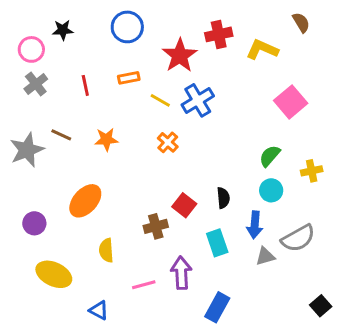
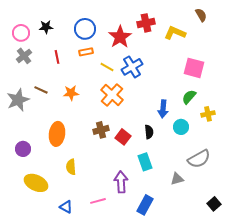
blue circle: (127, 27) -> (85, 29), moved
black star: (63, 30) -> (46, 27), moved
pink square: (291, 102) -> (194, 68), turned -35
orange cross: (168, 142) -> (112, 95), size x1.6
green semicircle: (270, 156) -> (189, 97), moved
orange ellipse: (85, 201) -> (57, 134), turned -35
blue arrow: (255, 225) -> (163, 109), moved
brown cross: (156, 226) -> (101, 130), moved
gray triangle: (265, 256) -> (177, 179), moved
pink line: (144, 285) -> (98, 201), moved

